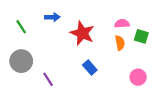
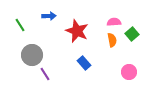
green square: (141, 36) -> (132, 34), turned 32
gray circle: (21, 61) -> (32, 55), moved

